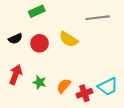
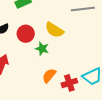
green star: (39, 82) -> (42, 49), moved

